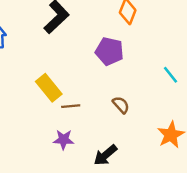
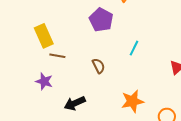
cyan line: (171, 75) -> (134, 48), moved, turned 49

